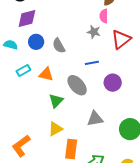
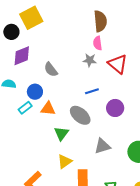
red triangle: (121, 39) -> (118, 64), turned -35
blue circle: (36, 42) -> (35, 92), moved
gray semicircle: (59, 46) -> (51, 70), moved

